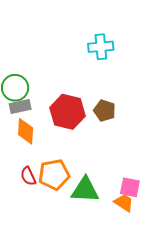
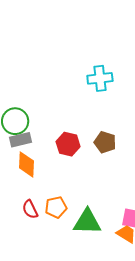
red hexagon: (68, 112) -> (68, 144), size x0.7
orange pentagon: (54, 175) -> (56, 207), size x0.7

